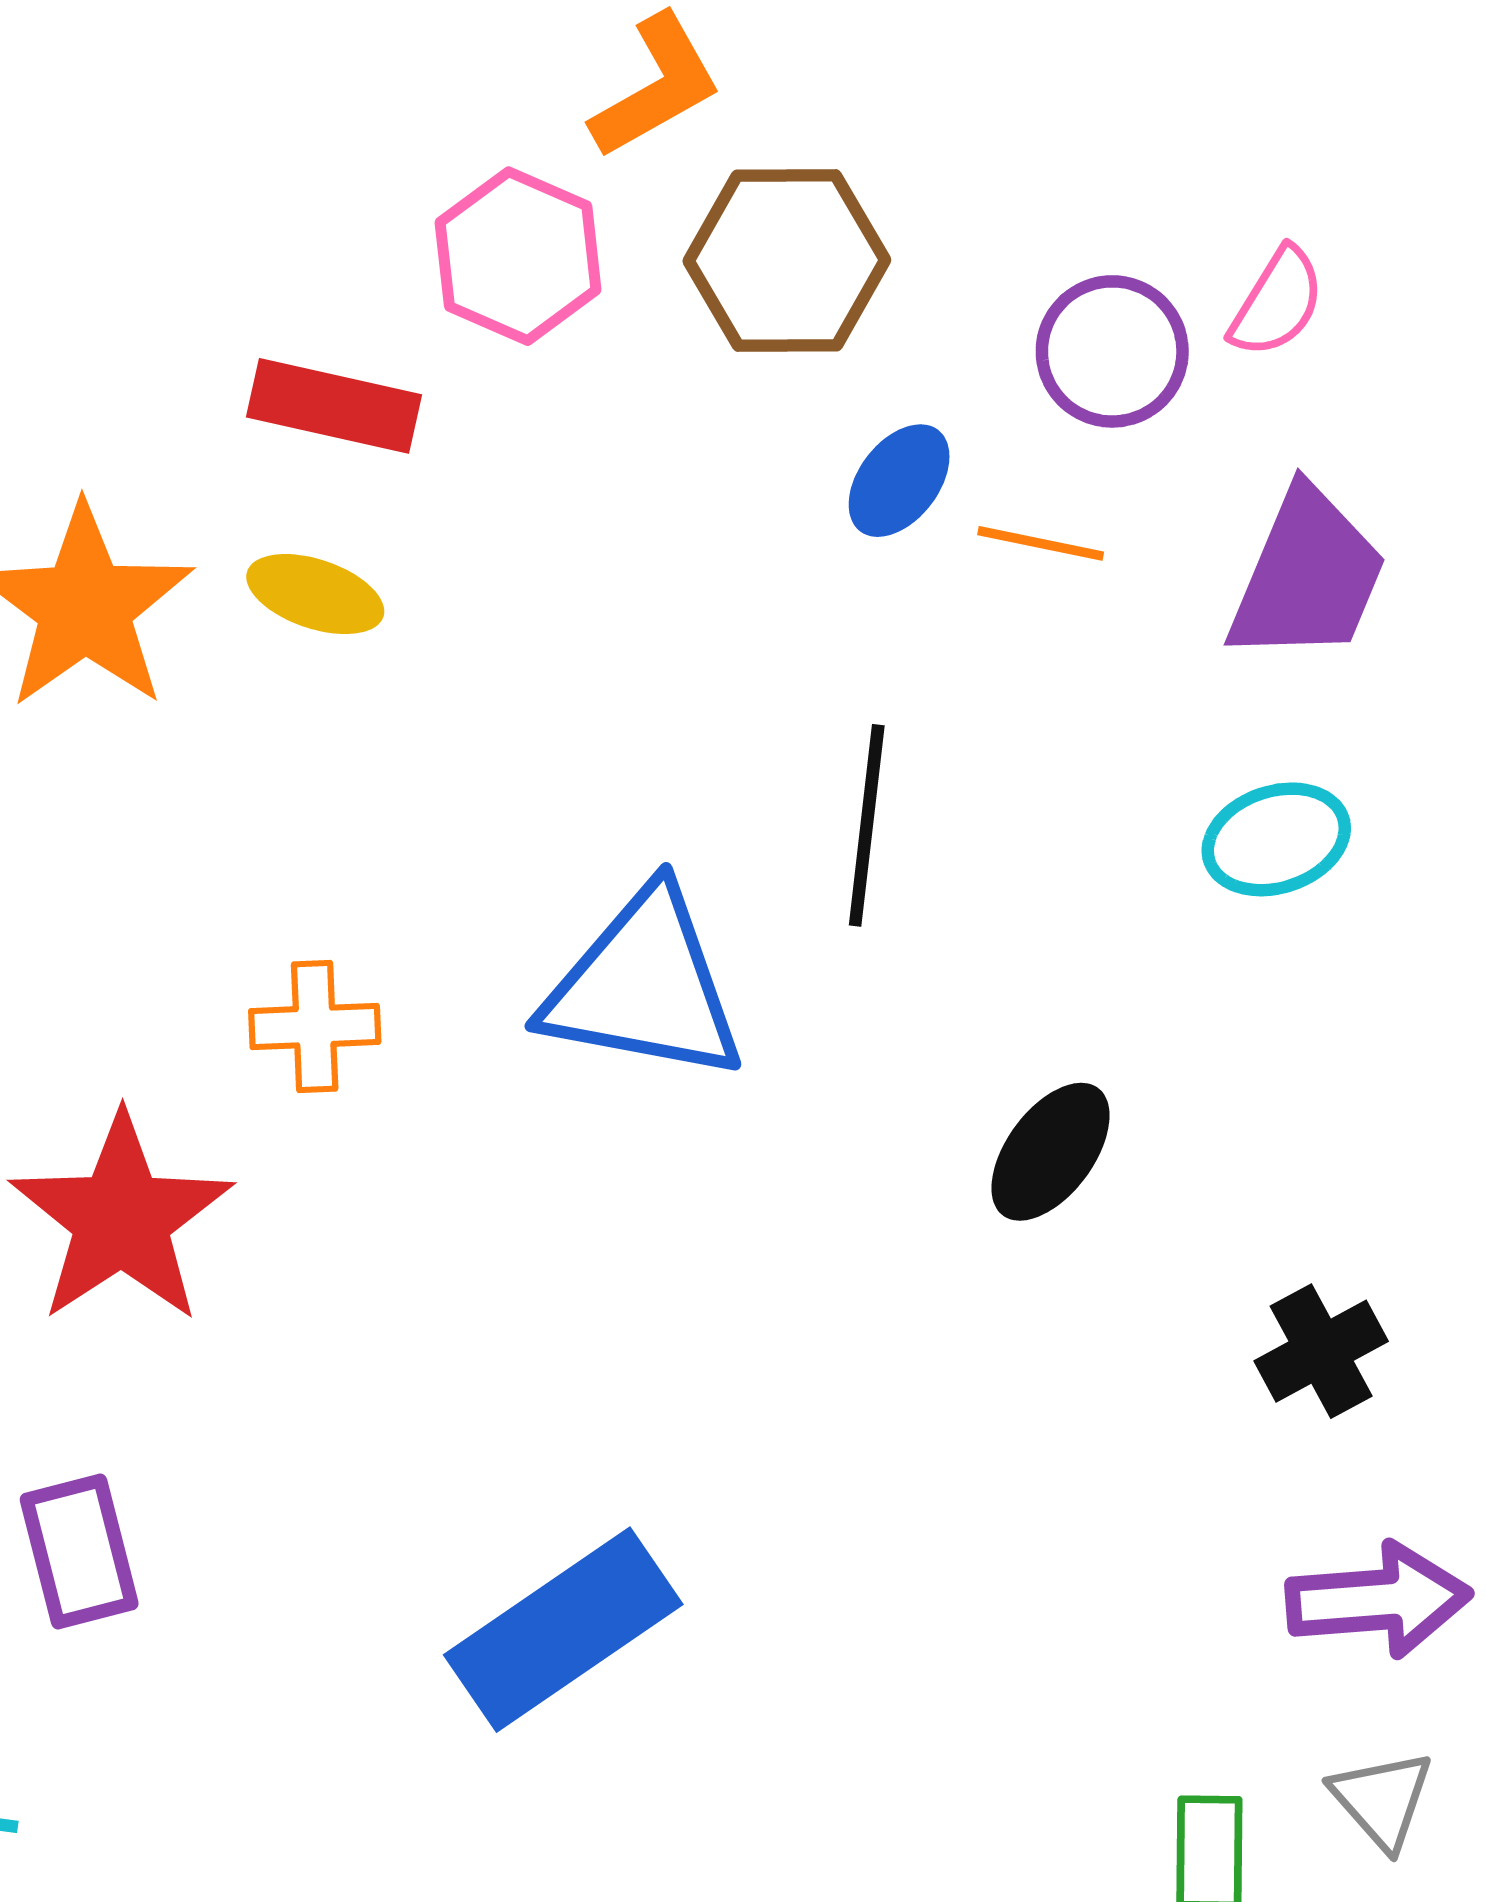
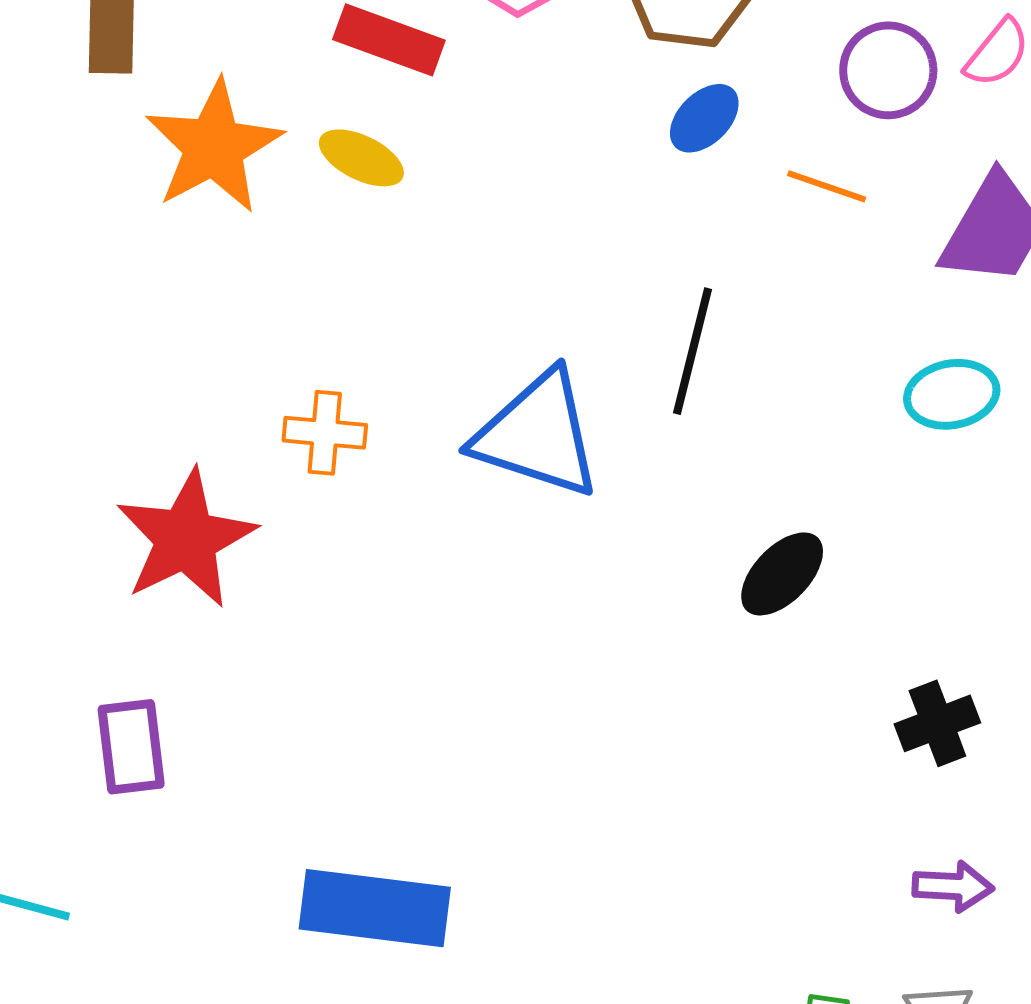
blue ellipse: (899, 481) -> (704, 118), moved
purple arrow: (1378, 1600) -> (953, 886), size x0.7
blue rectangle: (563, 1630) -> (375, 908), moved, turned 34

